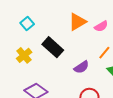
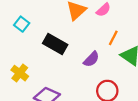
yellow cross: (24, 55) -> (20, 73), moved

